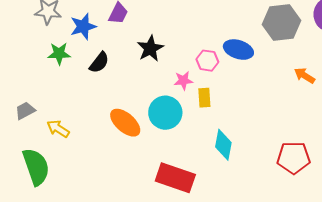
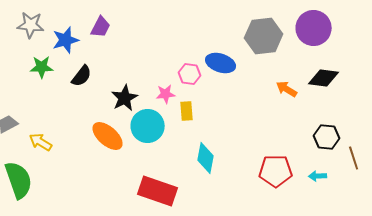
black star: (150, 49) -> (125, 98), moved

